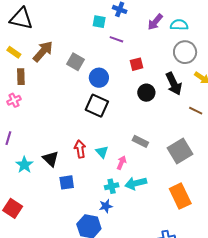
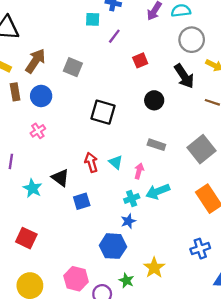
purple line: (116, 39) -> (114, 36), turned -64
blue circle: (99, 78) -> (41, 96), moved
black circle: (146, 93) -> (154, 100), moved
pink cross: (14, 100) -> (38, 131), moved

